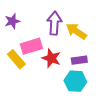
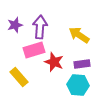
purple arrow: (54, 23) -> (40, 27), moved
yellow rectangle: (16, 59) -> (19, 77), moved

